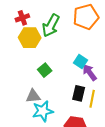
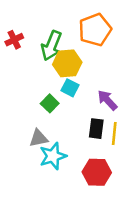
yellow hexagon: (30, 38) -> (67, 63), moved
cyan square: (81, 61) -> (70, 88), moved

